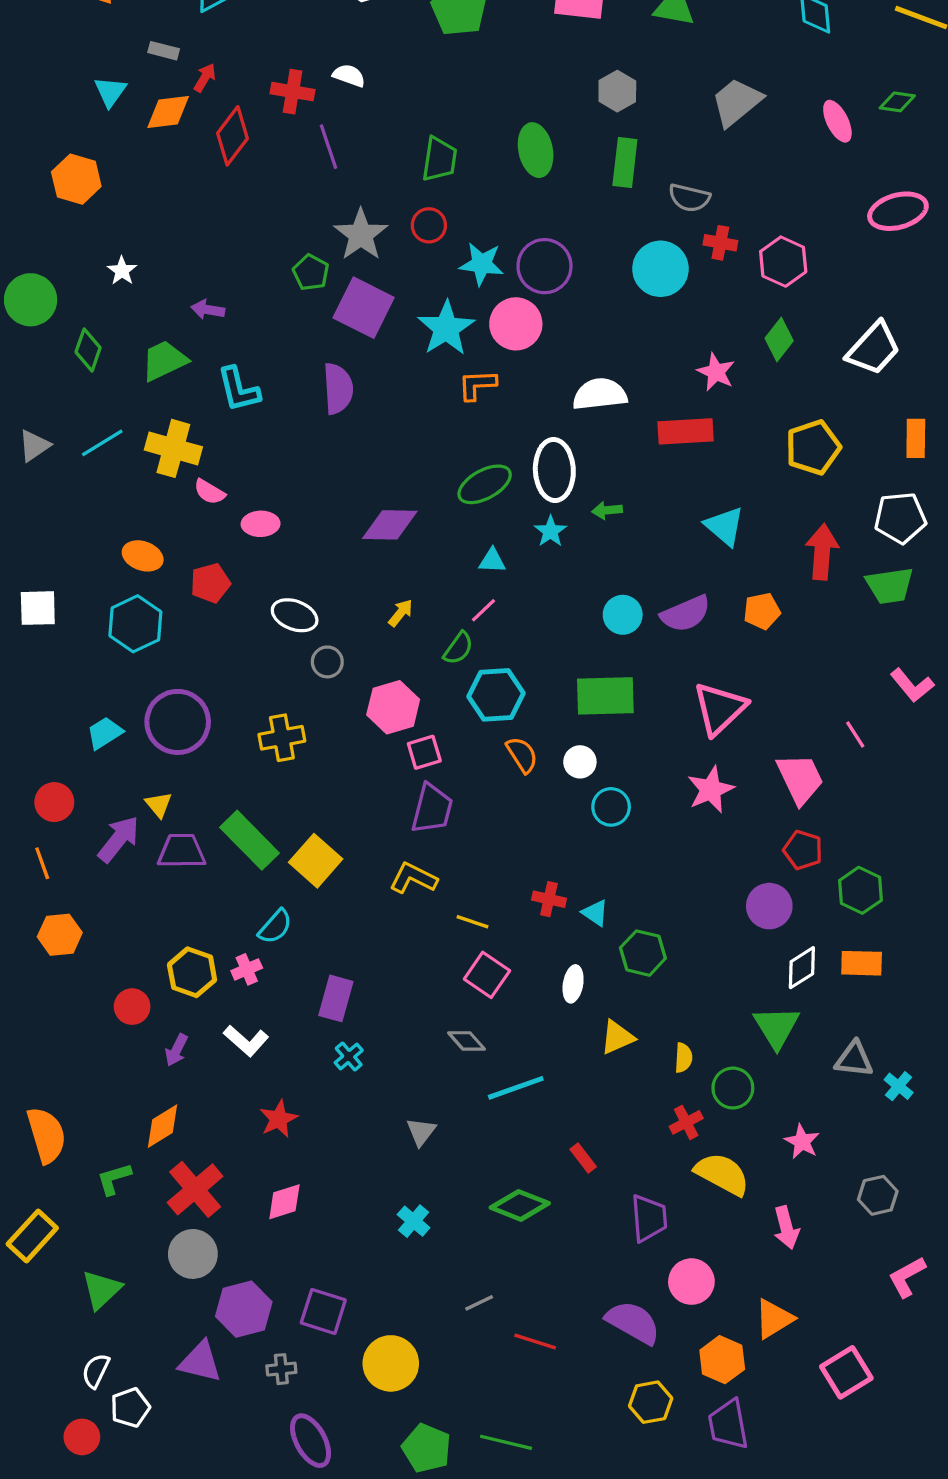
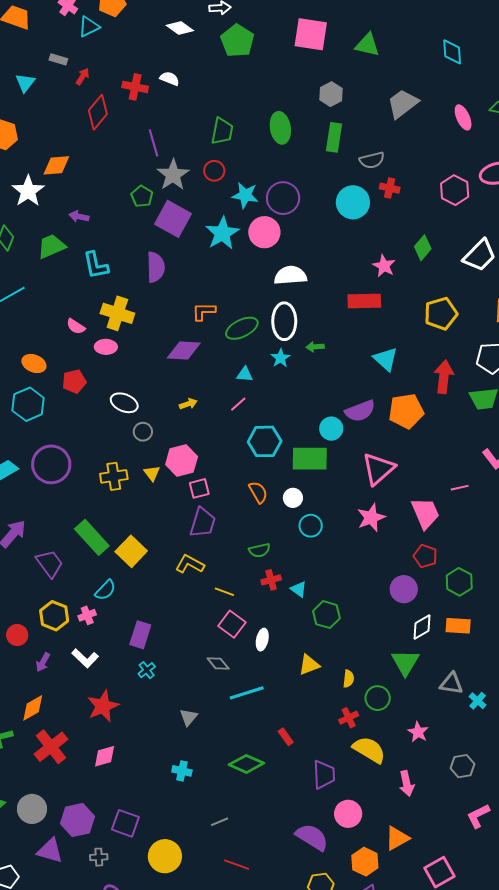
orange diamond: (168, 112) -> (56, 165), moved
purple line: (328, 147) -> (154, 143), moved
gray semicircle: (689, 198) -> (372, 160), turned -30
pink hexagon: (783, 262) -> (455, 190), moved
white star: (122, 271) -> (28, 191), size x1.8
orange L-shape: (477, 385) -> (204, 311), moved
white semicircle: (600, 394) -> (290, 275), moved
yellow cross: (173, 448) -> (117, 313), moved
orange pentagon: (762, 611) -> (406, 411), size x1.6
yellow arrow: (401, 613) -> (188, 404), turned 30
cyan circle: (623, 615) -> (331, 429), moved
green semicircle: (458, 648) -> (259, 550), moved, turned 40
cyan hexagon: (496, 695) -> (265, 441), moved
pink line: (855, 734) -> (460, 488), turned -72
yellow triangle: (159, 805) -> (152, 473), moved
purple trapezoid: (181, 851) -> (50, 563), moved, turned 52
red cross: (549, 899) -> (271, 580), turned -30
white ellipse: (573, 984) -> (262, 640), moved
red star: (279, 1119) -> (103, 706), size x1.4
cyan cross: (414, 1221) -> (182, 771), turned -30
gray circle: (193, 1254) -> (32, 809), moved
red line: (535, 1341) -> (237, 865), moved

